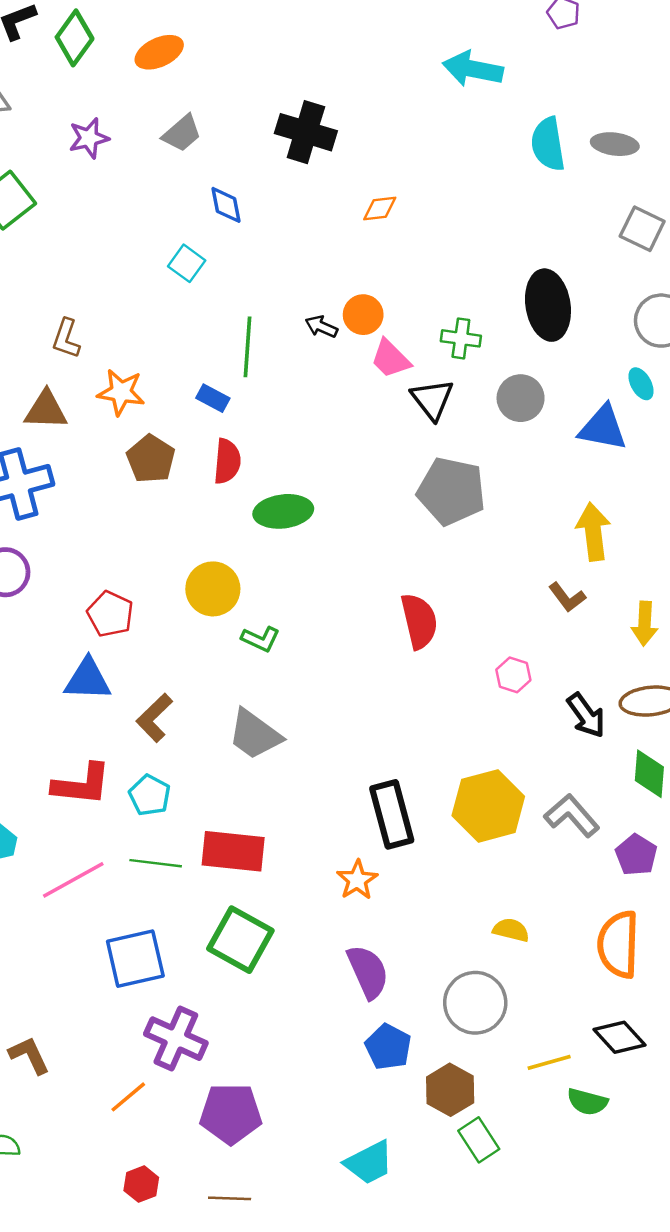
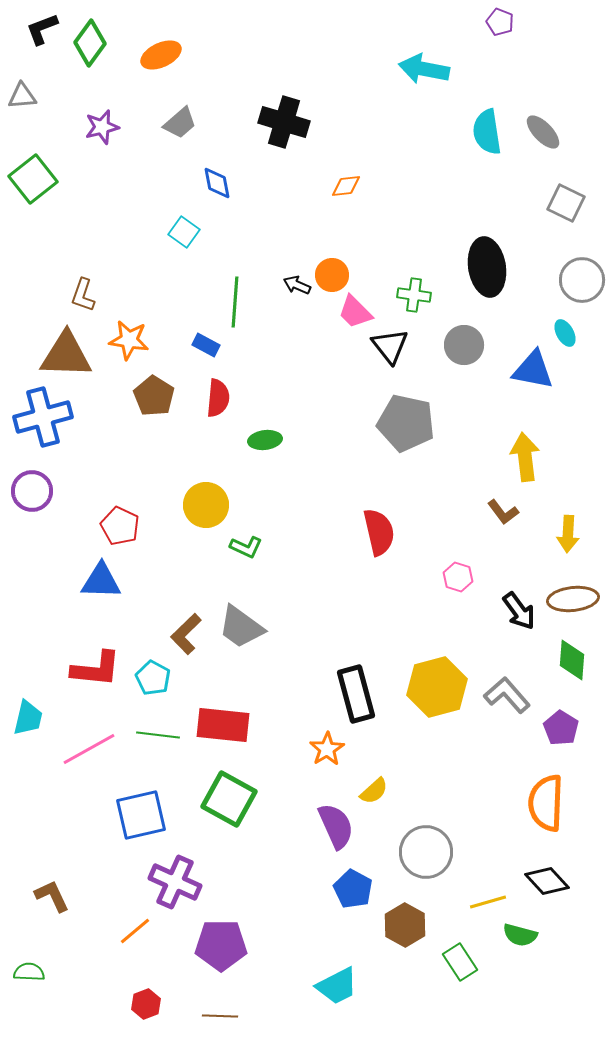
gray ellipse: (615, 144) -> (543, 132), turned 39
brown triangle: (46, 410) -> (66, 355), size x1.4
green ellipse: (283, 511) -> (265, 440), size x0.7
brown L-shape: (154, 718) -> (186, 634), moved
yellow semicircle: (511, 930) -> (374, 791), moved, turned 124
green rectangle: (479, 1140) -> (460, 962), moved

